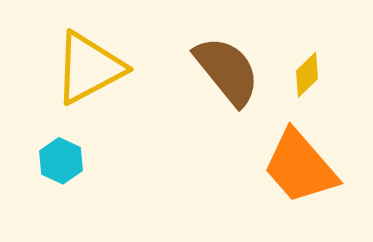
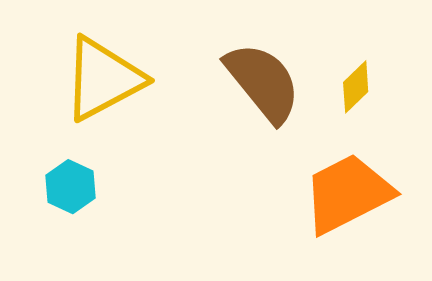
orange trapezoid: (300, 167) -> (348, 194), turned 104

